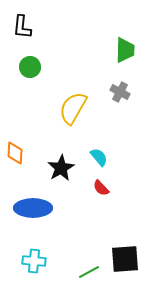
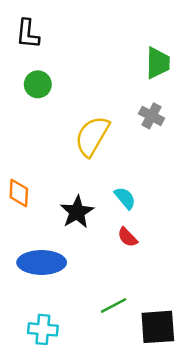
green line: (89, 272) -> (114, 305), moved

